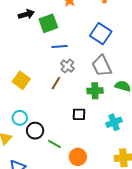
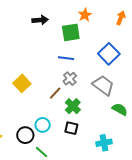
green square: (48, 23) -> (71, 32), moved
gray trapezoid: (102, 66) -> (103, 85), turned 140
green cross: (95, 91) -> (73, 106), moved, turned 35
cyan circle: (20, 118) -> (43, 125), moved

